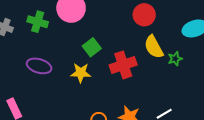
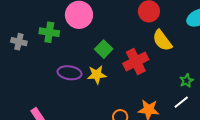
green star: (175, 59) -> (186, 81), moved
purple ellipse: (39, 66) -> (70, 73), moved

